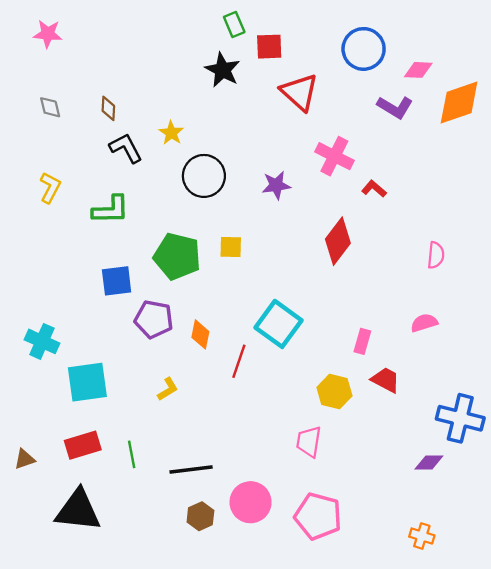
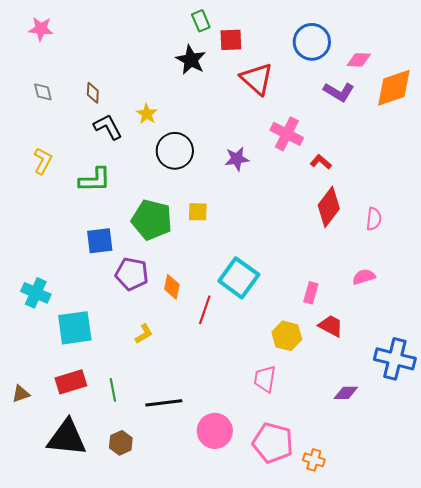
red diamond: (338, 241) -> (329, 207), moved
purple diamond: (429, 463) -> (346, 393), moved
brown hexagon: (200, 516) -> (121, 443), moved
orange cross: (422, 536) -> (314, 460), moved

